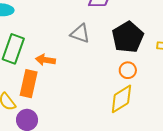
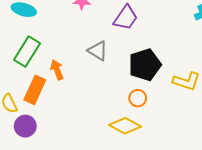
orange arrow: (45, 60) -> (57, 70), turned 48
yellow diamond: (121, 99) -> (125, 126), turned 48

